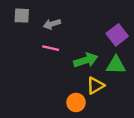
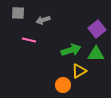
pink line: (51, 48) -> (29, 40), moved

